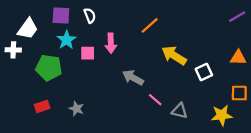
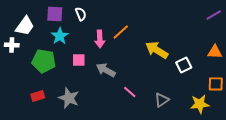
orange line: (150, 25) -> (121, 32), moved
pink square: (88, 53) -> (79, 60), moved
gray arrow: (133, 78) -> (106, 70), moved
pink line: (155, 100) -> (130, 92), moved
gray star: (76, 109) -> (69, 98), size x1.5
gray triangle: (180, 111) -> (162, 100), turned -49

